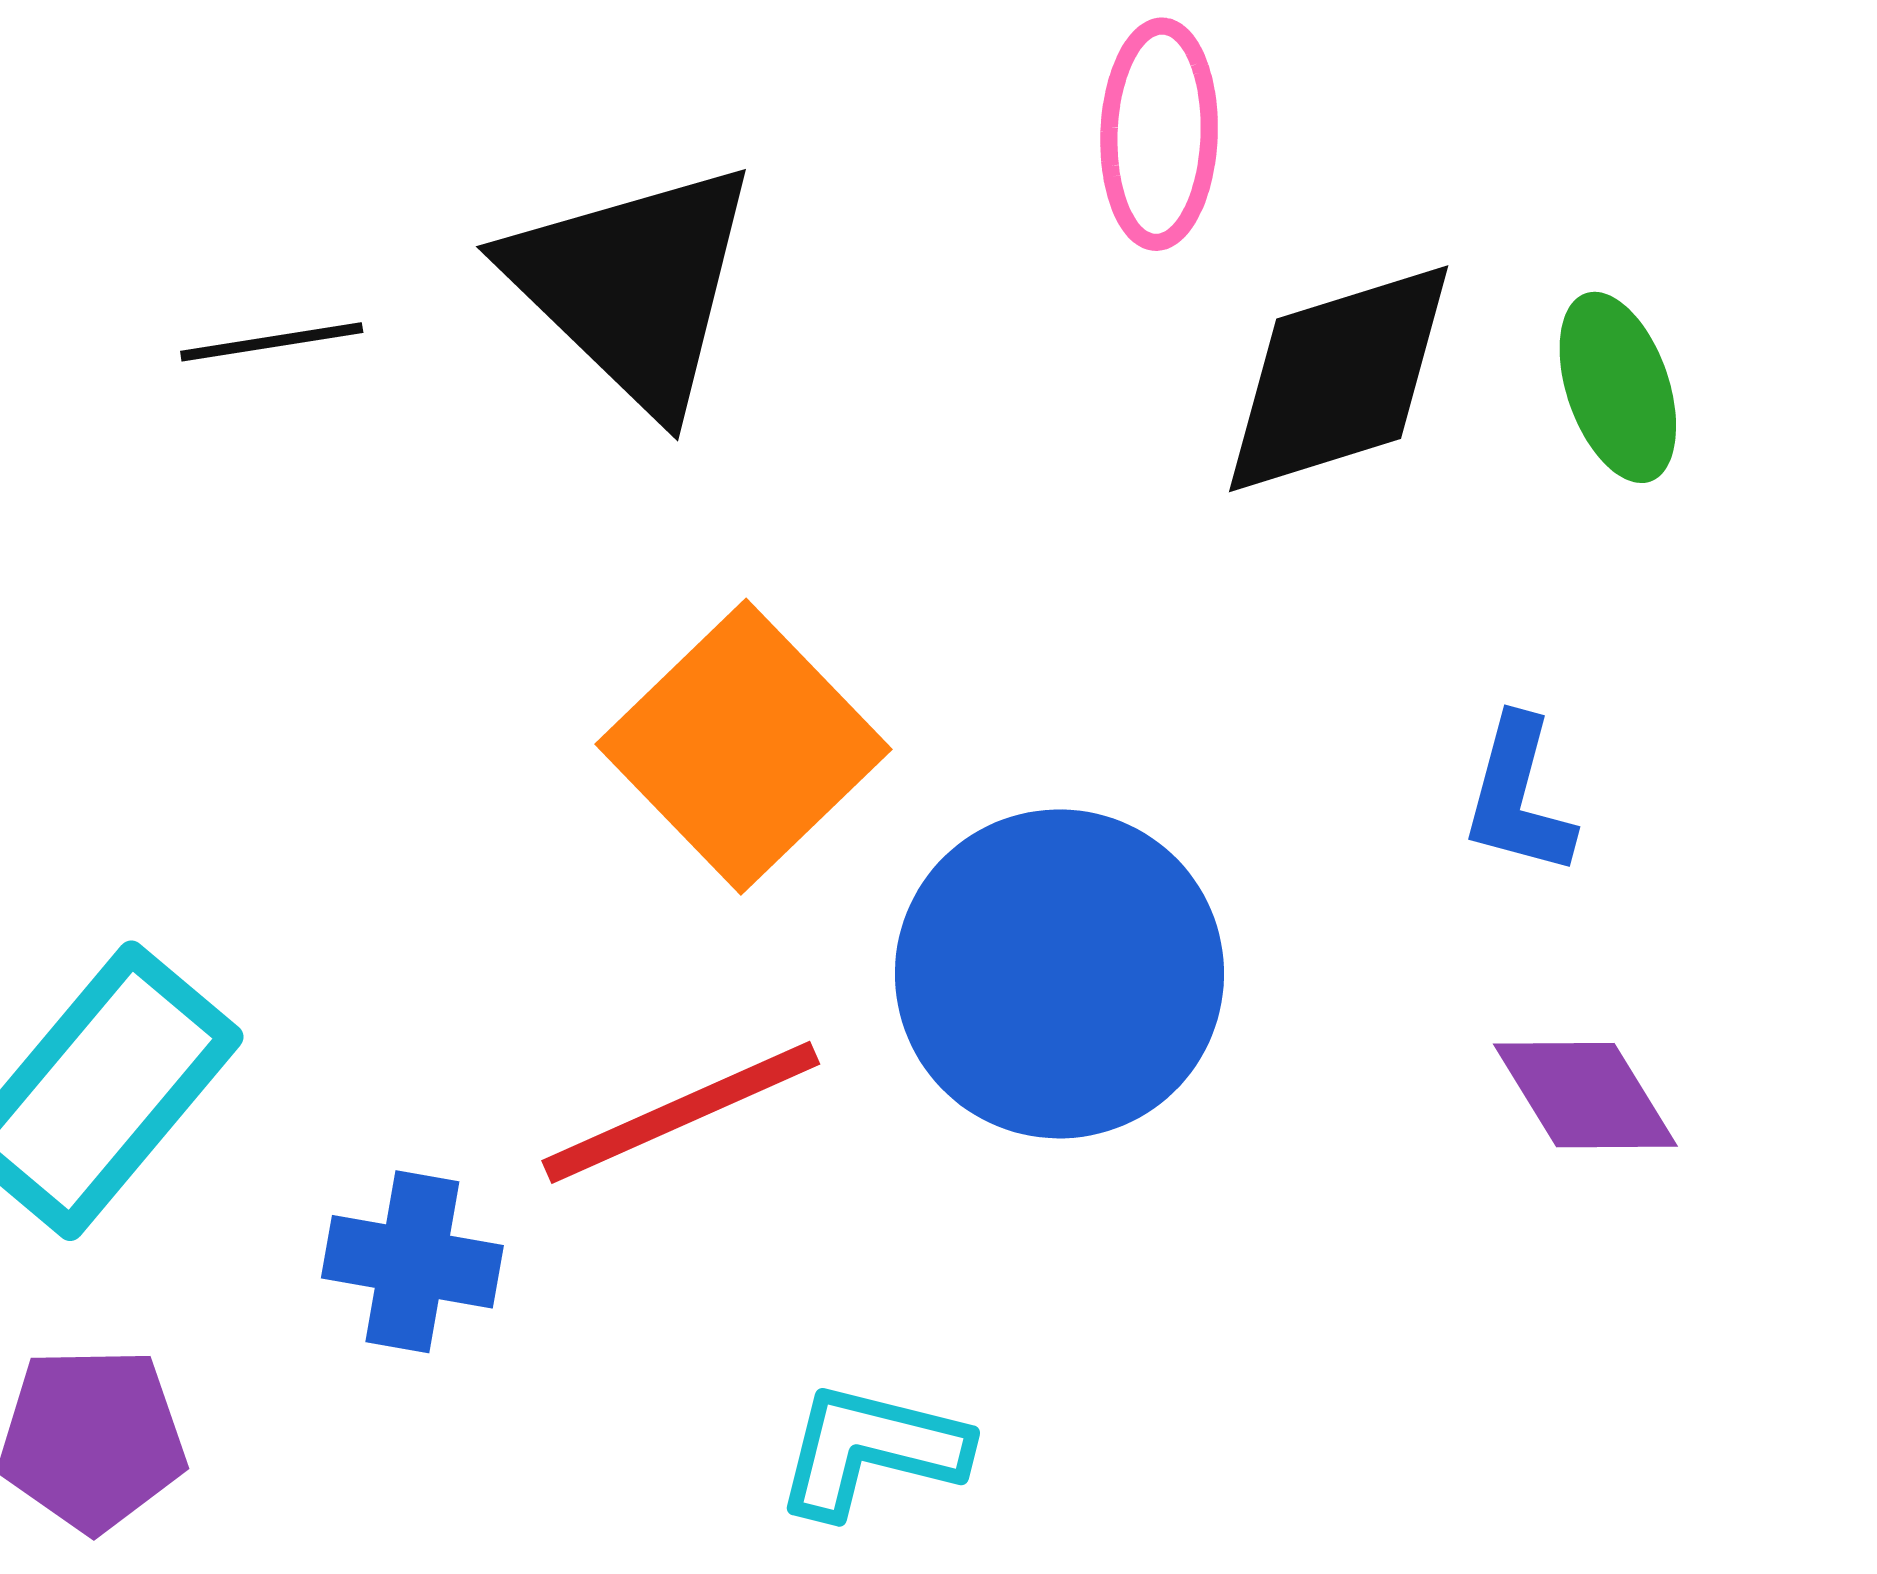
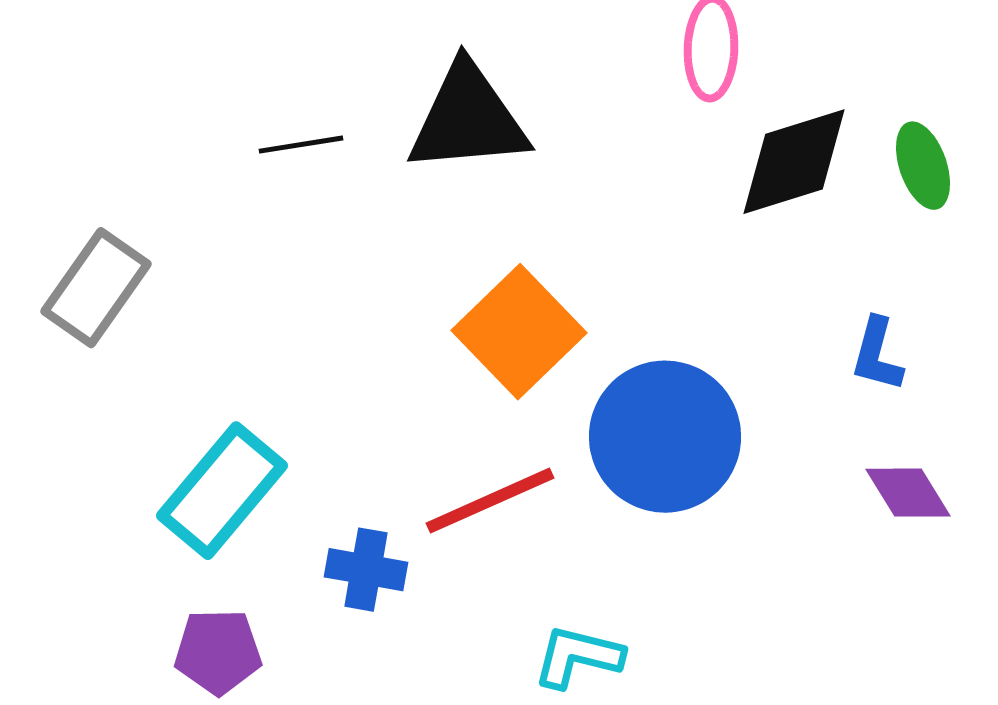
black triangle: (633, 286) -> (468, 119), turned -49

